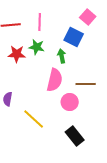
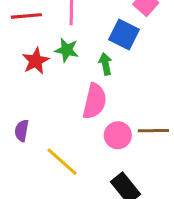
red star: (17, 54) -> (36, 61), turned -30
brown line: (86, 84) -> (153, 131), moved

